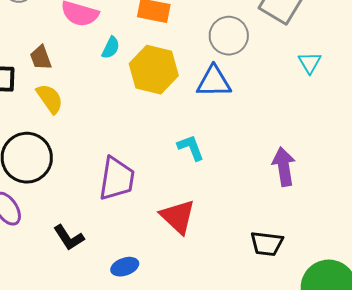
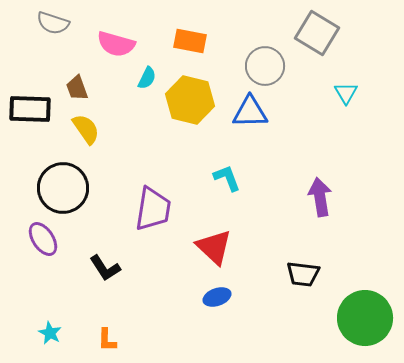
blue ellipse: (125, 267) -> (217, 297), moved

